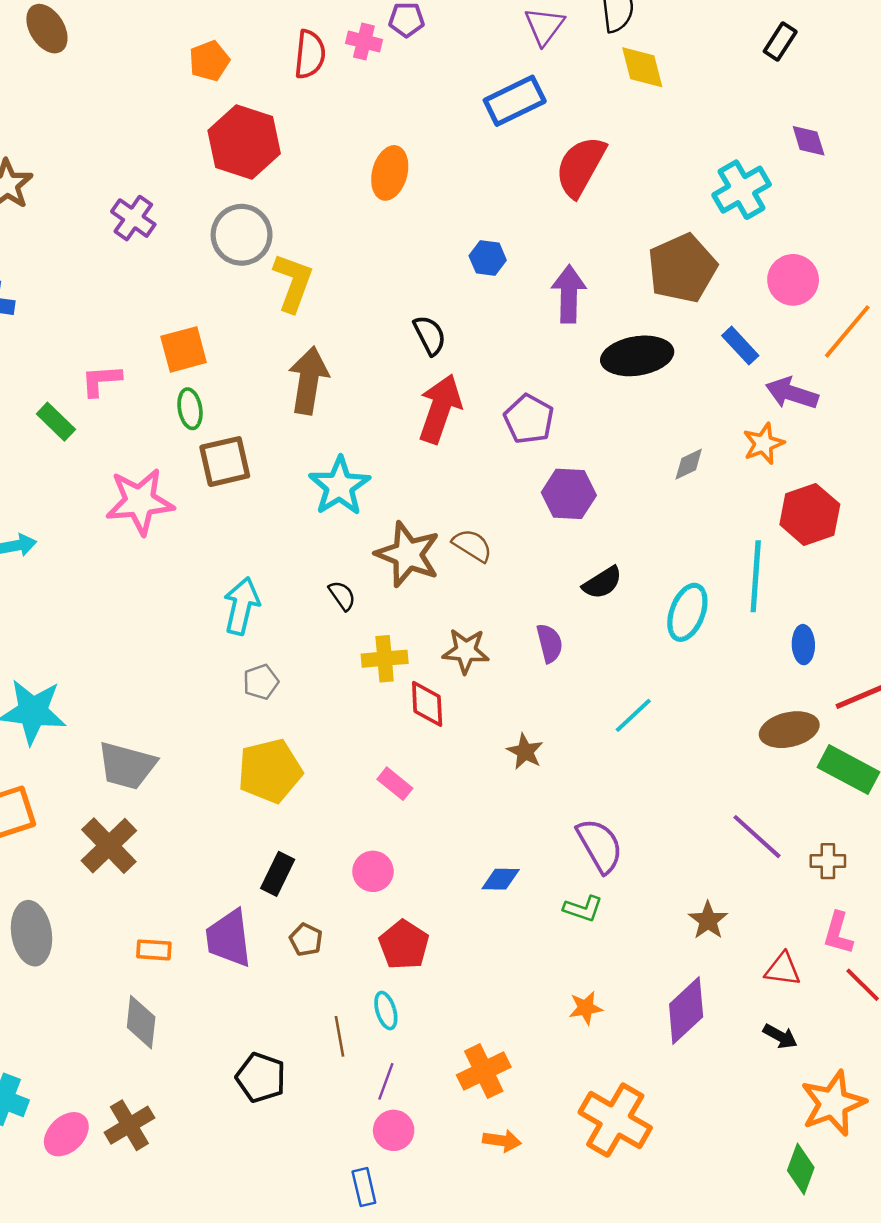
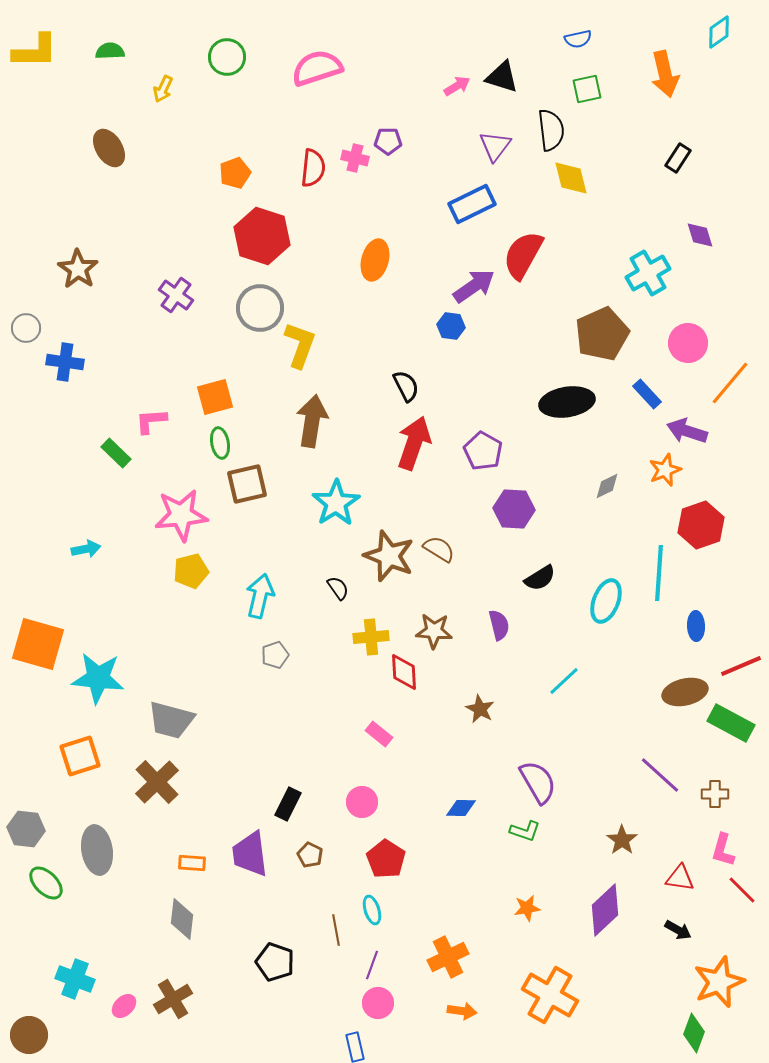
purple arrow: (569, 294) -> (474, 286), moved, turned 54
yellow pentagon: (270, 771) -> (191, 571), moved, size x0.7
pink ellipse: (66, 1134) -> (124, 1006), size x0.7

